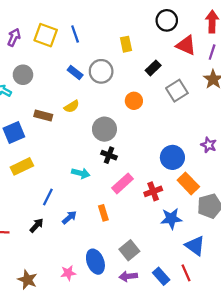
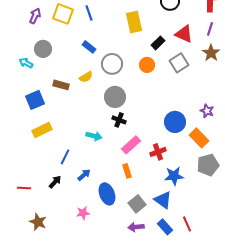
yellow rectangle: (126, 44) -> (134, 22), size x1.5
red triangle: (186, 45) -> (184, 34), moved
gray circle: (101, 71) -> (112, 64), moved
orange circle: (134, 101) -> (147, 65), moved
orange rectangle: (188, 183) -> (199, 138), moved
orange rectangle: (103, 213) -> (127, 171), moved
blue triangle: (195, 246) -> (163, 200), moved
blue ellipse: (95, 262) -> (107, 194), moved
pink star: (68, 273) -> (83, 213), moved
brown star: (27, 280) -> (38, 222), moved

